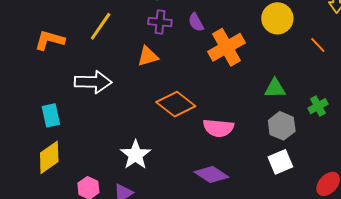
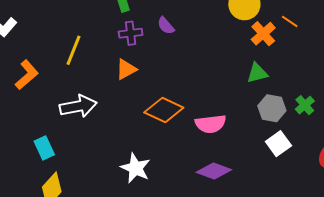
orange L-shape: (50, 40) -> (27, 75), turned 136
orange cross: (226, 47) -> (263, 34), moved, size x0.7
green cross: (318, 106) -> (305, 105), moved

